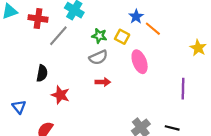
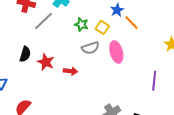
gray semicircle: (98, 57) -> (90, 48), moved
red arrow: (103, 82) -> (70, 71), moved
red star: (60, 95) -> (46, 62), moved

